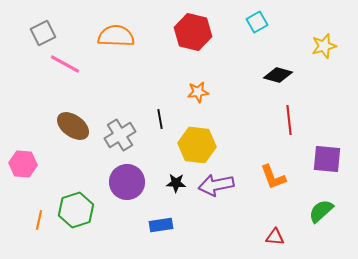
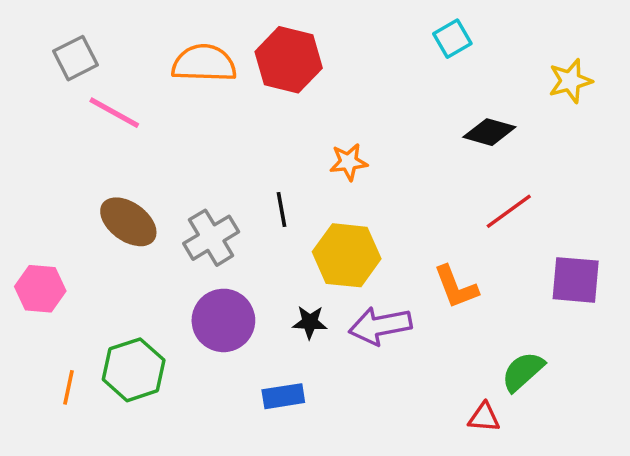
red hexagon: (193, 32) -> (289, 60), moved
red line: (289, 120) -> (509, 211), turned 60
orange L-shape: (273, 177) -> (456, 287), moved
green semicircle: (321, 211) -> (523, 372), moved

